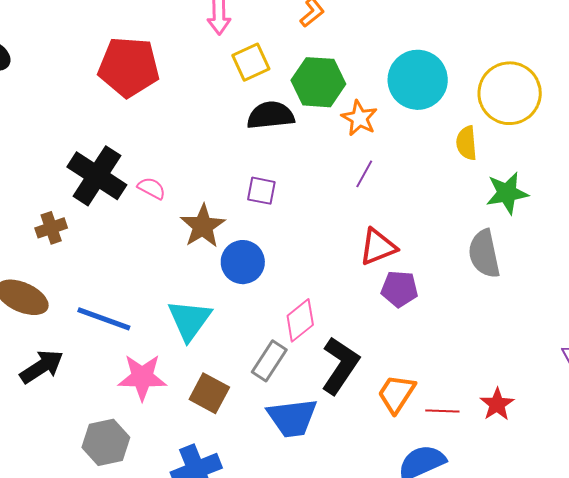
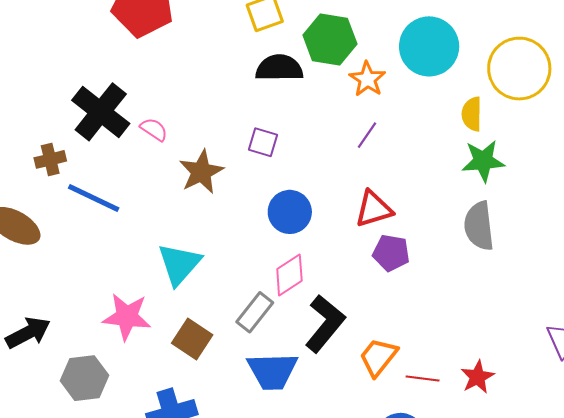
green star: (507, 193) -> (483, 161), moved
blue circle: (243, 262) -> (290, 212), moved
blue line: (104, 319) -> (94, 198), moved
black arrow: (42, 367) -> (28, 333), moved

